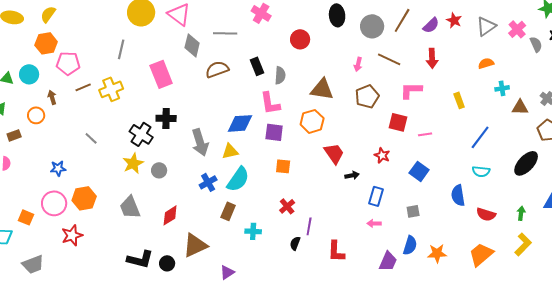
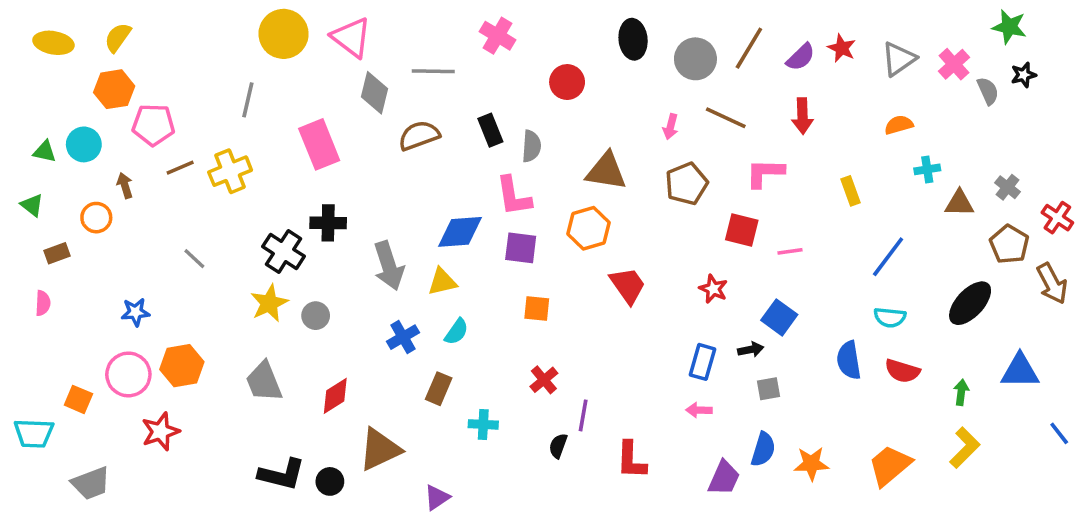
black arrow: (352, 175) -> (751, 350), moved
cyan semicircle: (238, 179) -> (456, 332), size x0.6
red semicircle: (486, 214) -> (902, 371), moved

